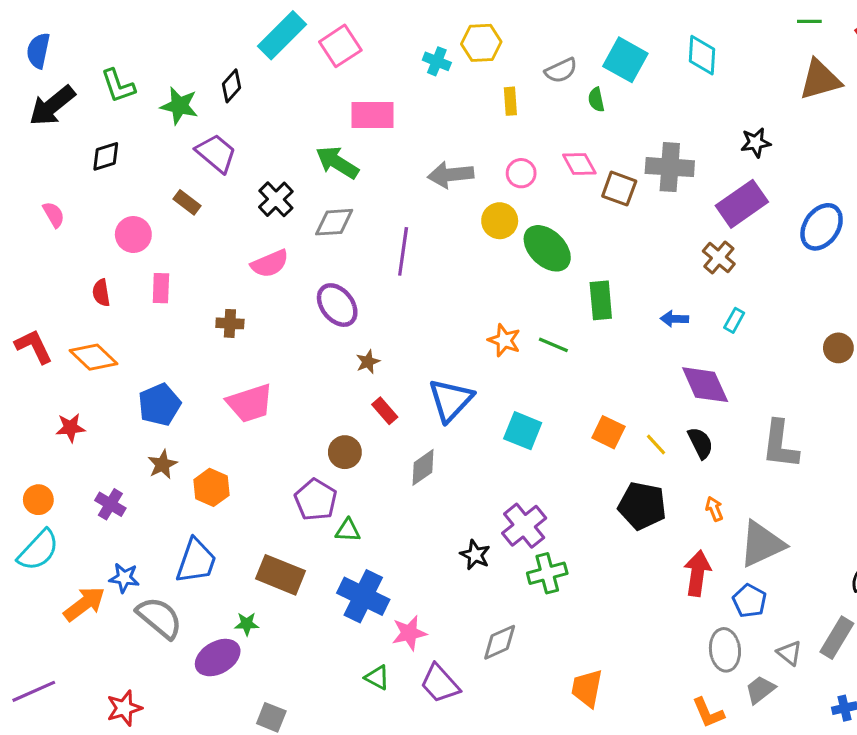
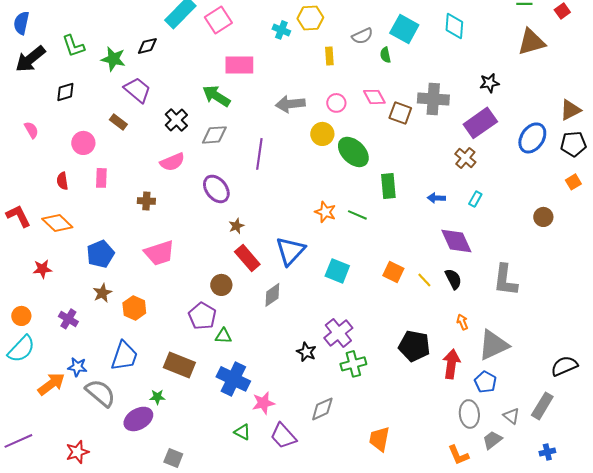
black diamond: (231, 86) -> (147, 46), turned 35
red rectangle: (385, 411) -> (247, 258), size x1.5
black pentagon: (642, 506) -> (414, 346), moved

